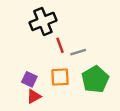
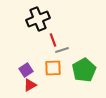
gray line: (78, 52) -> (62, 50), moved
purple square: (29, 79) -> (26, 70), turned 32

